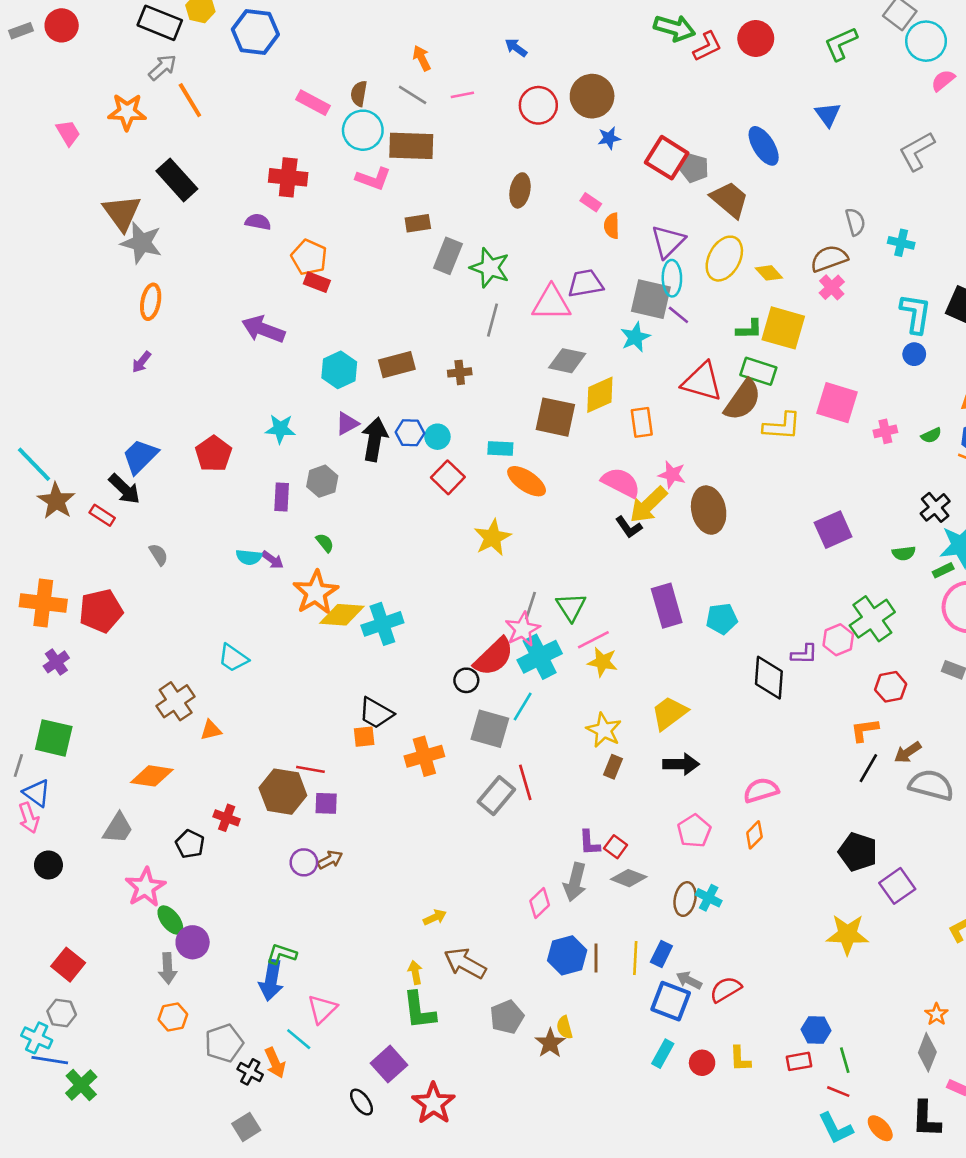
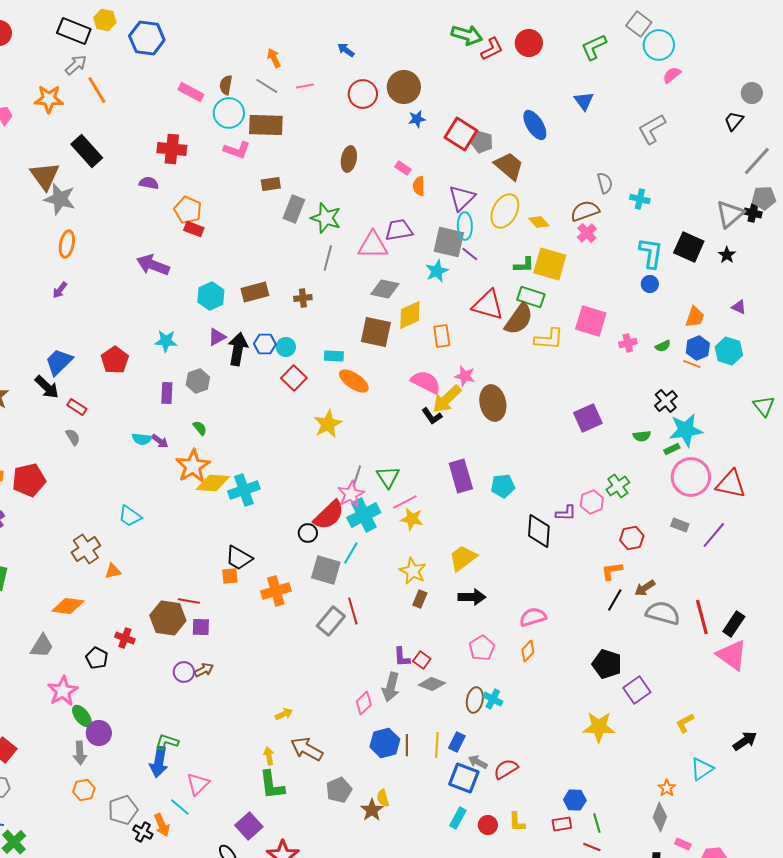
red rectangle: (102, 515) -> (77, 407), moved
green cross: (872, 619) -> (618, 486), size x0.7

